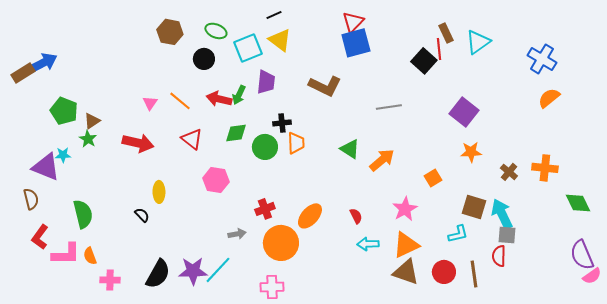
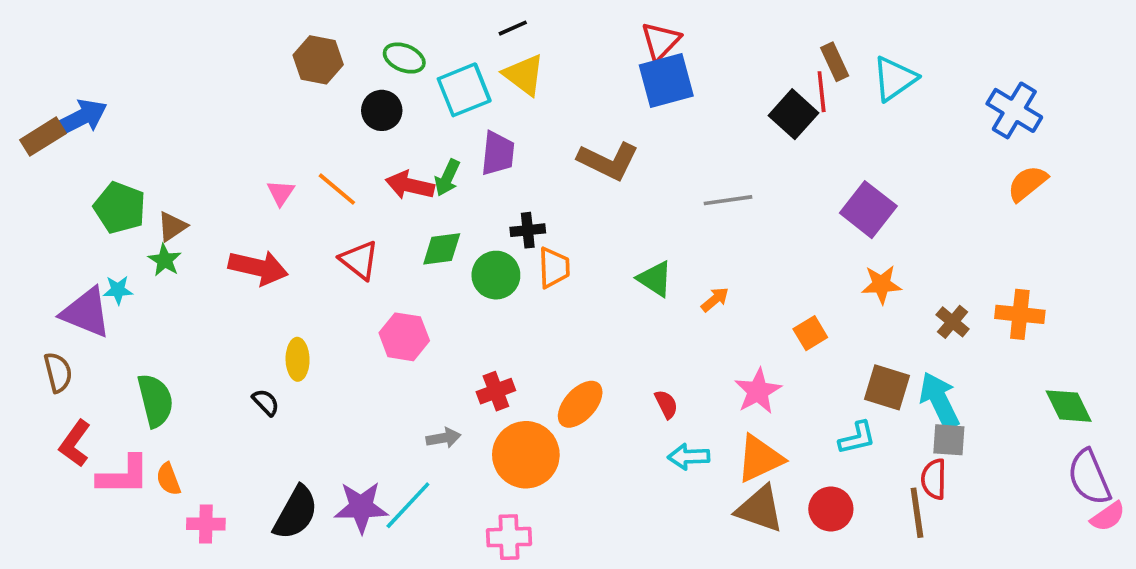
orange arrow: (382, 160) -> (715, 299), size x0.6
green diamond: (578, 203) -> (1069, 406), moved
brown line: (474, 274) -> (917, 513), moved

